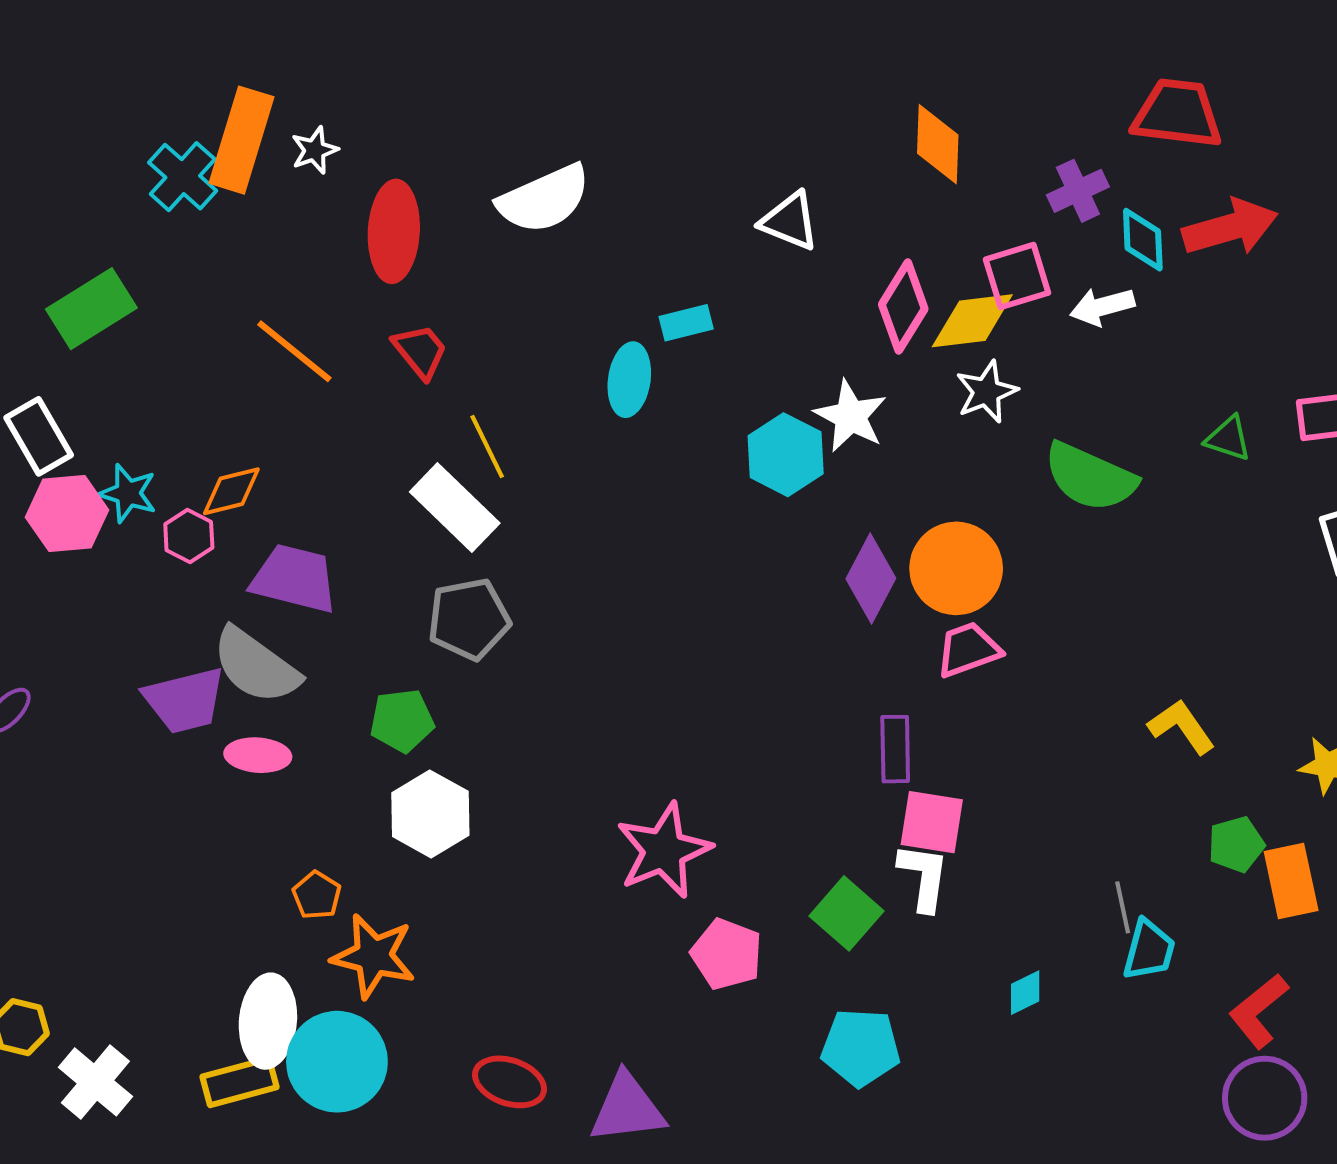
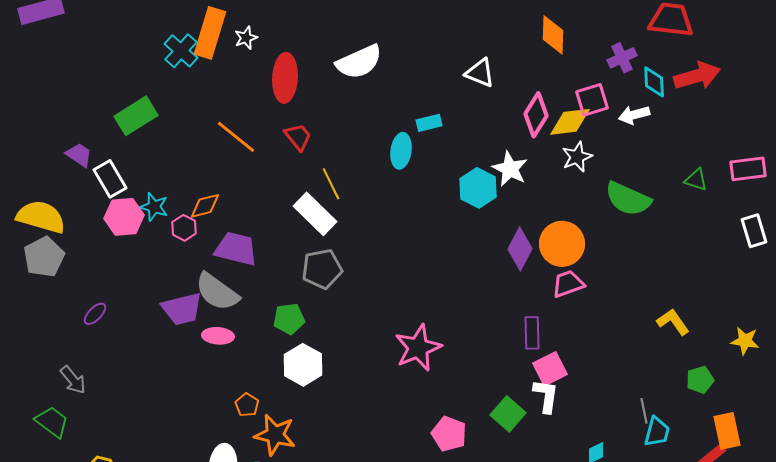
pink square: (932, 822) -> (550, 369), turned -36
pink star: (664, 851) -> (418, 348), moved
orange rectangle: (1291, 881) -> (727, 431), moved

